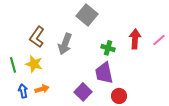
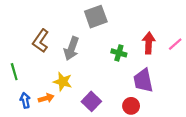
gray square: (87, 15) -> (96, 17), turned 30
yellow star: (34, 64) -> (63, 82), moved
purple trapezoid: (104, 73) -> (143, 81), moved

